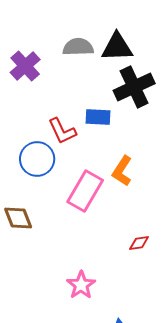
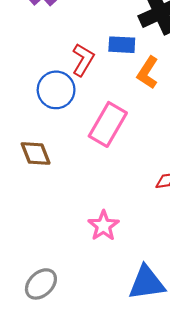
red L-shape: (62, 131) -> (83, 60), turned -124
orange L-shape: (122, 171) -> (148, 73), moved

